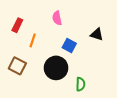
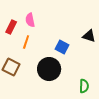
pink semicircle: (57, 18) -> (30, 20), moved
green semicircle: (80, 84) -> (84, 86), moved

